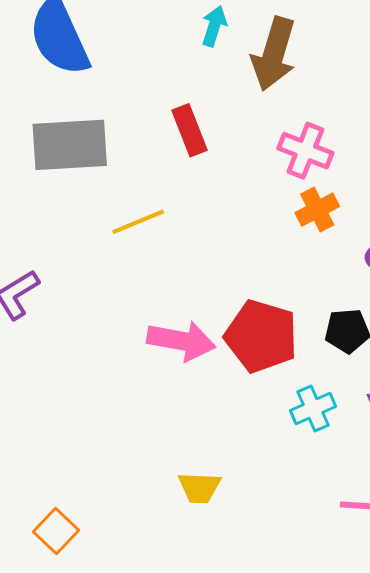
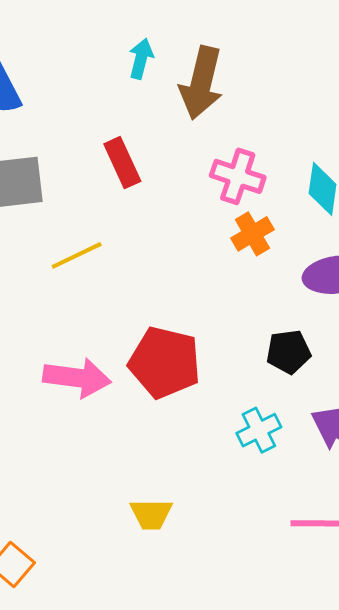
red pentagon: (261, 336) -> (165, 362), moved
pink arrow: (181, 341) -> (77, 378), moved

